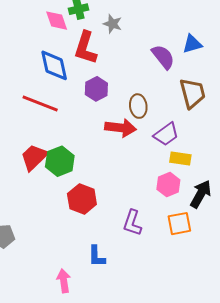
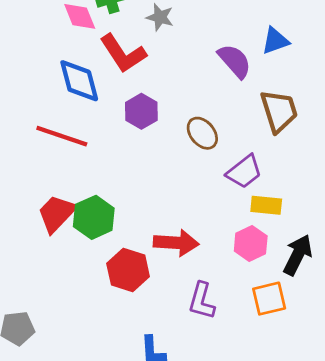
red L-shape: (86, 48) -> (123, 53), turned -48
brown ellipse: (138, 106) -> (202, 133), turned -30
red arrow: (121, 128) -> (176, 243), moved

